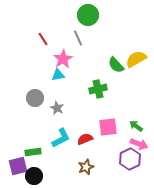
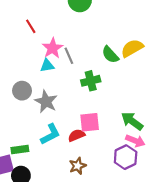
gray line: (78, 38) -> (69, 56), moved
gray star: (57, 108) -> (46, 102), size x1.5
green arrow: (136, 126) -> (132, 121), size x1.5
pink square: (108, 127) -> (90, 122), moved

